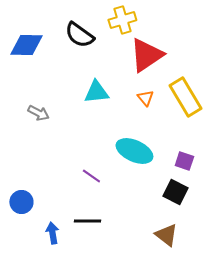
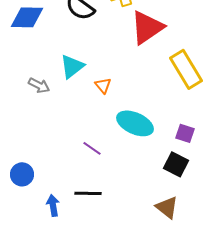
cyan triangle: (96, 92) -> (72, 66), moved, turned -32
orange triangle: (145, 98) -> (103, 85), moved

